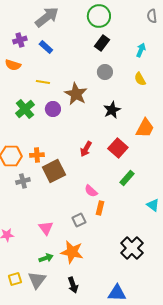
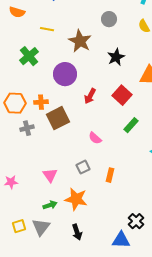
purple circle: (53, 109) -> (65, 74), moved, size x1.5
orange rectangle: (100, 208) -> (110, 175), moved
black cross: (132, 248) -> (136, 221), moved, size x0.7

